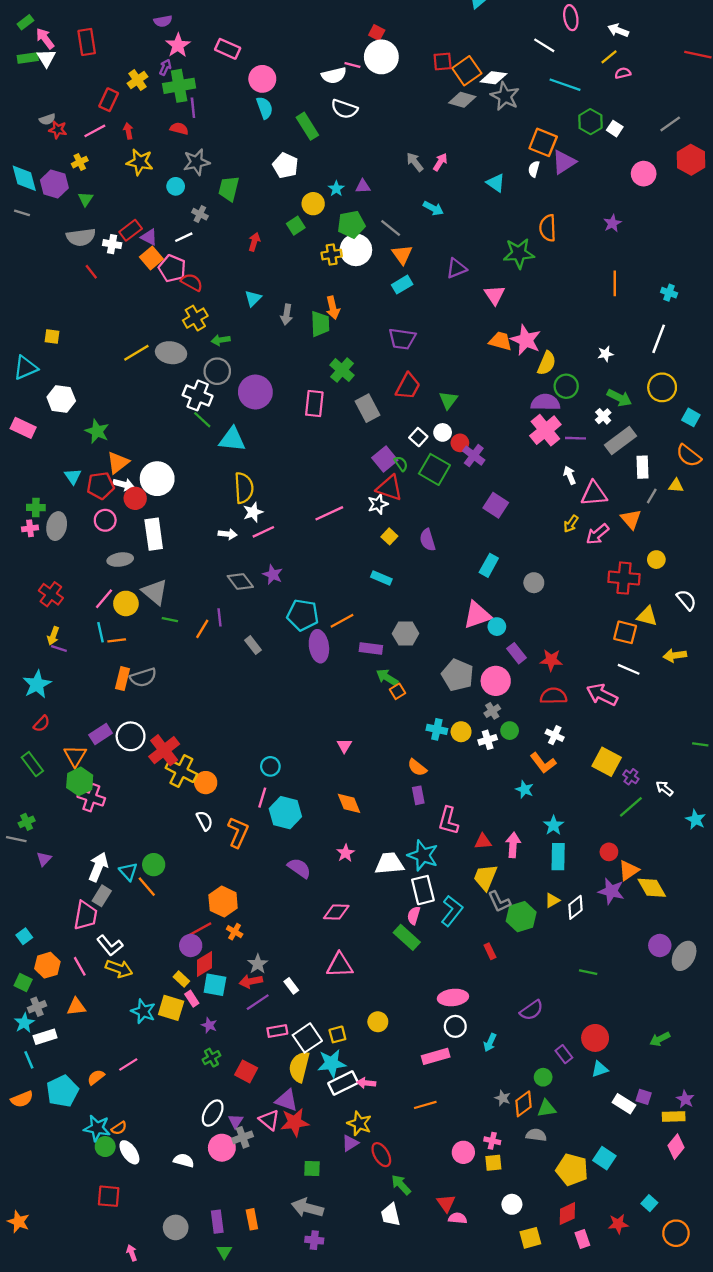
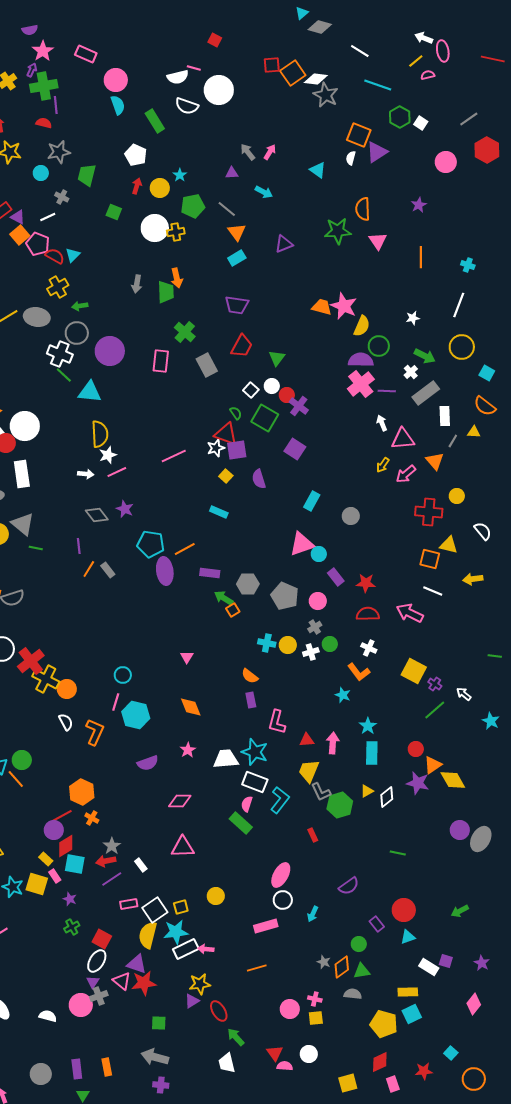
pink ellipse: (571, 18) -> (443, 51), moved
white circle: (381, 57) -> (219, 90), moved
gray diamond: (462, 100) -> (320, 27), moved
purple triangle: (363, 186) -> (232, 173), moved
green square: (296, 226) -> (114, 212), moved, turned -35
red arrow: (254, 242) -> (137, 186), moved
white circle: (356, 250) -> (155, 228), moved
pink triangle: (495, 295) -> (378, 241), moved
cyan triangle: (253, 298) -> (73, 255), moved
purple square: (385, 459) -> (237, 450), moved, turned 30
purple square: (496, 505) -> (295, 449), moved
orange line: (202, 629) -> (89, 569), moved
gray hexagon: (406, 634) -> (248, 584), moved
pink circle: (496, 681) -> (318, 601), size x0.7
purple semicircle: (299, 868) -> (148, 763), turned 125
white rectangle: (423, 890) -> (255, 782), turned -55
pink ellipse: (453, 997) -> (281, 875), turned -55
white ellipse: (213, 1113) -> (97, 961), moved
yellow rectangle: (674, 1117) -> (408, 992), moved
yellow star: (359, 1123) -> (200, 984), turned -30
cyan square: (604, 1158) -> (412, 1014), turned 30
white circle: (512, 1204) -> (309, 1054), moved

